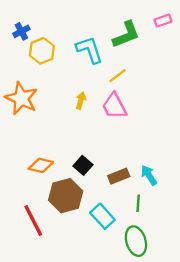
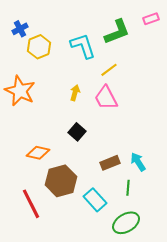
black square: (83, 165) -> (77, 132), moved
green ellipse: (136, 241) -> (126, 223), turned 76

